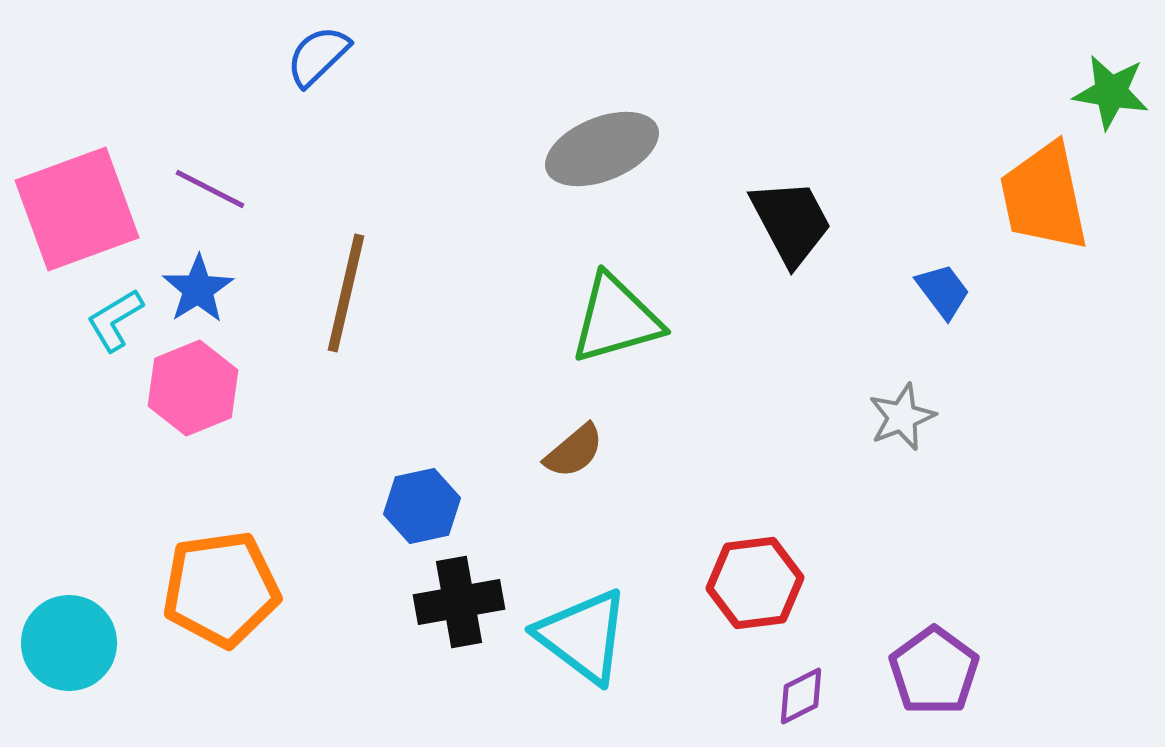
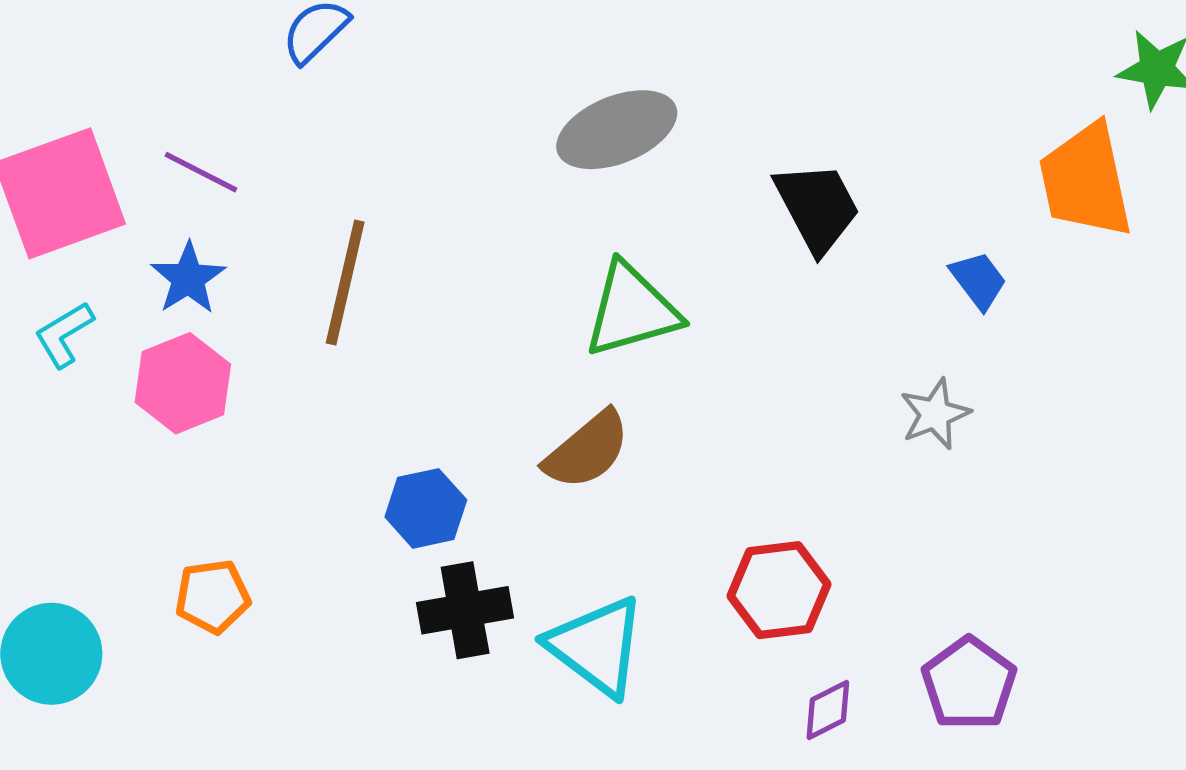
cyan L-shape: (115, 320) -> (64, 334), moved
brown semicircle: (574, 451) -> (587, 450), size x1.4
orange pentagon: (221, 589) -> (213, 596), size x0.6

